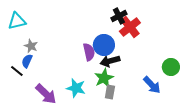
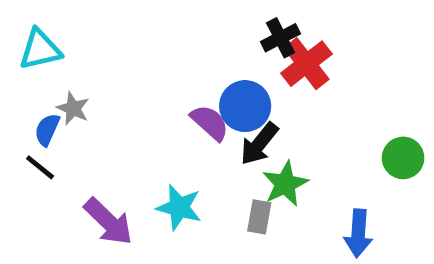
purple semicircle: (89, 52) -> (210, 123), turned -36
blue semicircle: (27, 61) -> (47, 130), moved
black arrow: (110, 61) -> (259, 144), turned -36
green star: (104, 78) -> (285, 184), moved
blue arrow: (152, 85) -> (358, 233), moved, turned 48

